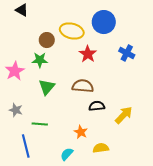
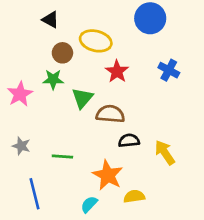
black triangle: (22, 10) -> (51, 20), moved
blue circle: (104, 22) -> (150, 18), moved
green triangle: (47, 87) -> (82, 98), moved
yellow arrow: (124, 115) -> (165, 153), turned -78
green line: (40, 124) -> (62, 157), moved
orange star: (81, 132) -> (108, 175), size x1.6

